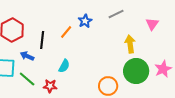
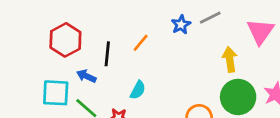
blue star: (85, 21) -> (181, 25), moved
pink triangle: (152, 24) -> (260, 32), size x1.5

